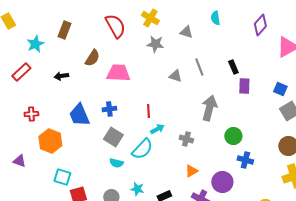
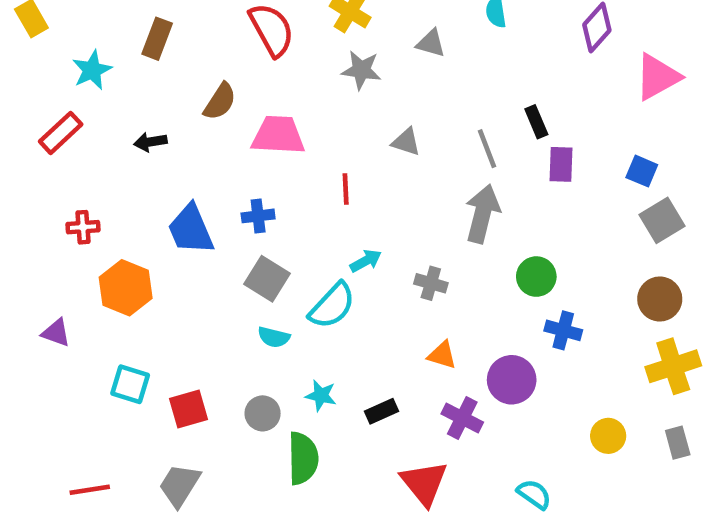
gray line: (199, 67) -> (487, 149), moved
red line: (148, 111) -> (346, 189), moved
orange triangle: (191, 171) -> (442, 355), turned 48
cyan square: (62, 177) -> (130, 384), moved

